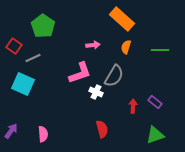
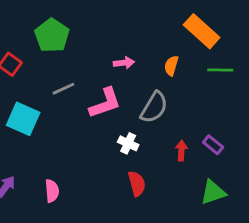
orange rectangle: (122, 19) -> (202, 31), moved
gray line: (33, 58) -> (63, 89), moved
white cross: (96, 92) -> (128, 143), moved

